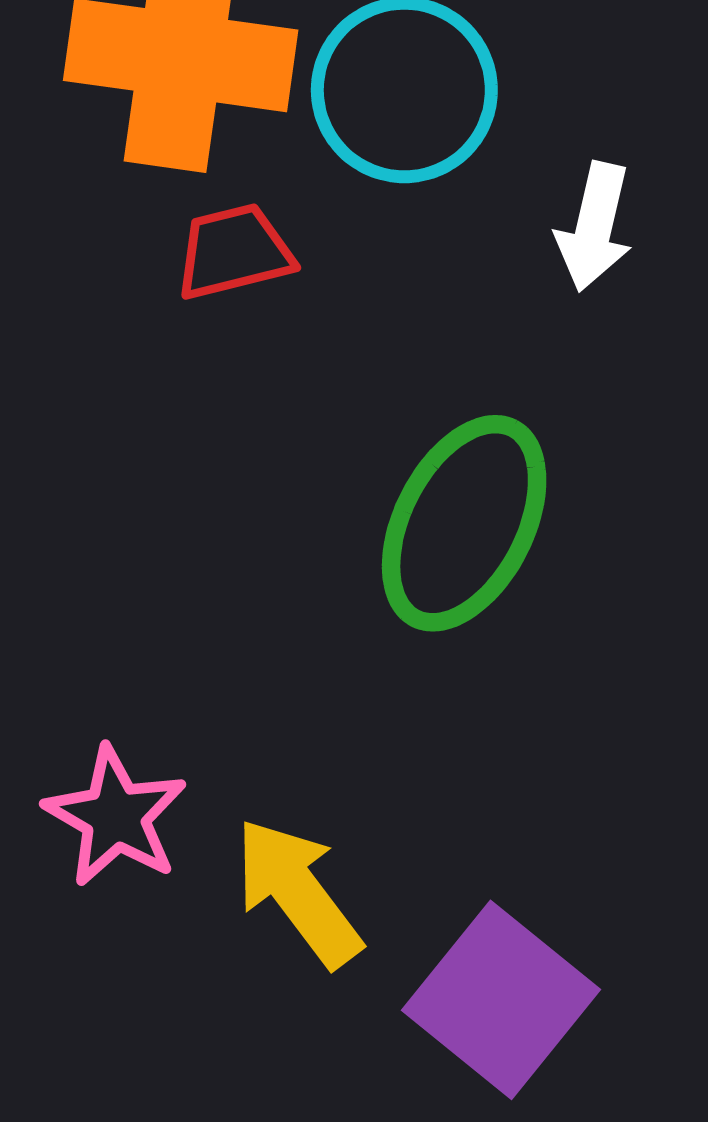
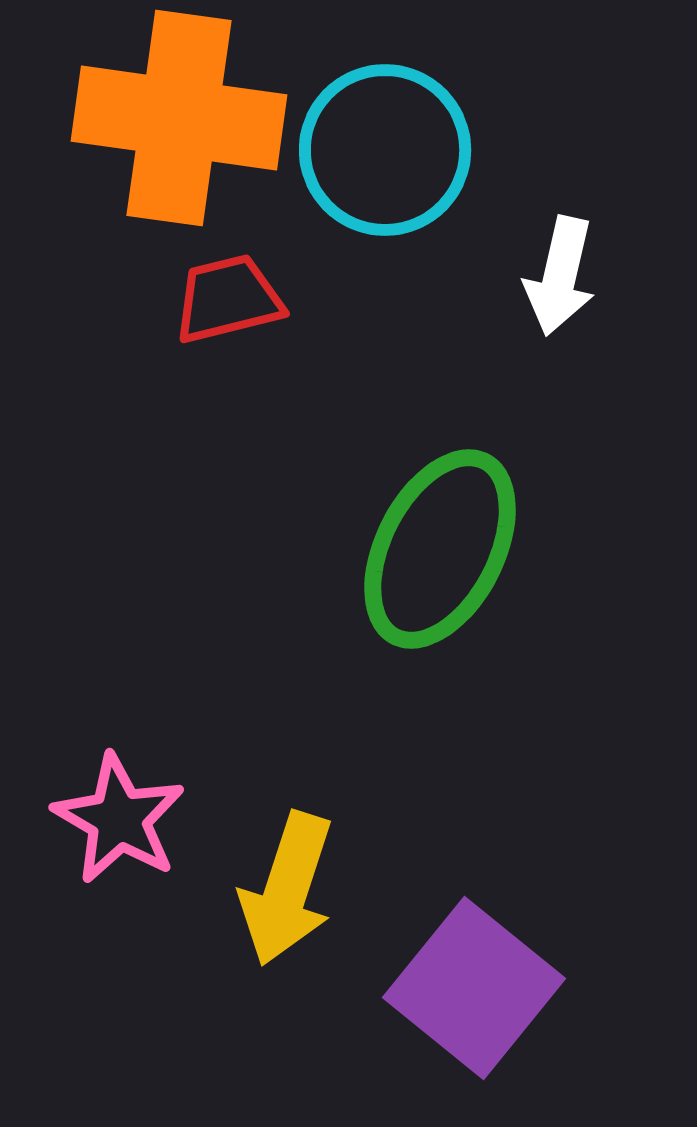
yellow arrow: (298, 892) -> (287, 889), turned -125

